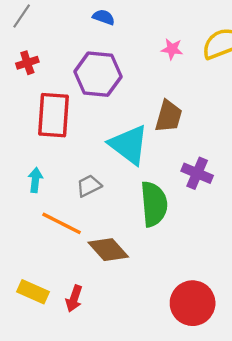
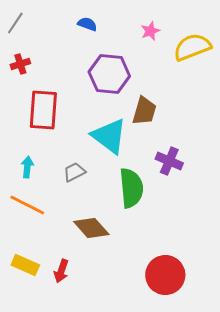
pink star: (172, 49) -> (150, 31), moved, turned -30
purple hexagon: (98, 74) -> (109, 74), moved
orange line: (62, 223) -> (27, 205), moved

